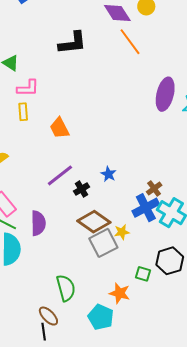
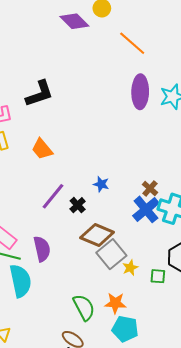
orange line: (130, 42) -> (132, 43), moved
black L-shape: (72, 43) -> (40, 94), moved
yellow star: (122, 232) -> (130, 268), moved
orange star: (120, 293) -> (115, 303), moved

